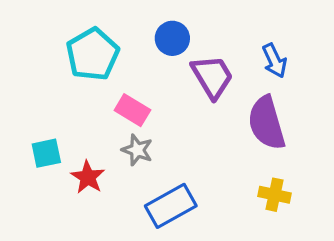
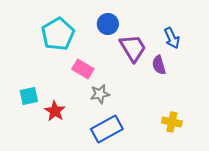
purple semicircle: (267, 123) -> (159, 65), moved, size x0.6
gray star: (137, 150) -> (100, 94), moved, turned -30

